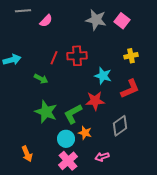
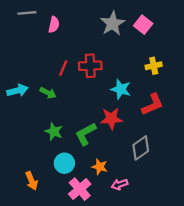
gray star: (96, 20) -> (113, 23), turned 30
pink semicircle: (46, 21) -> (54, 25), turned -32
cyan arrow: (12, 60) -> (17, 90), moved
green star: (46, 112) -> (54, 132), size x0.7
orange star: (85, 133) -> (100, 167), moved
cyan circle: (66, 139) -> (64, 163), moved

